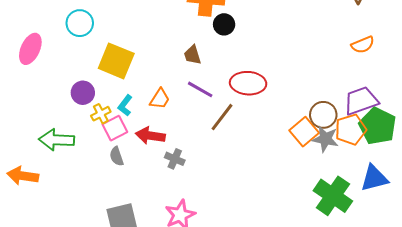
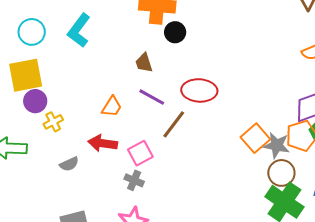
yellow square: (116, 61) -> (26, 75), moved, turned -33
cyan L-shape: (125, 105) -> (79, 30), moved, size x1.6
brown circle: (323, 115) -> (281, 173), moved
pink square: (115, 128) -> (140, 153), moved
gray semicircle: (117, 156) -> (69, 164), turned -96
gray cross: (175, 159) -> (134, 180), moved

